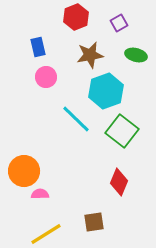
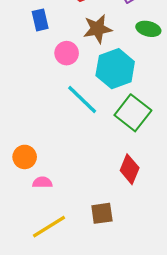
pink circle: (46, 77) -> (67, 53), moved
orange circle: (24, 171) -> (25, 157), size x0.7

